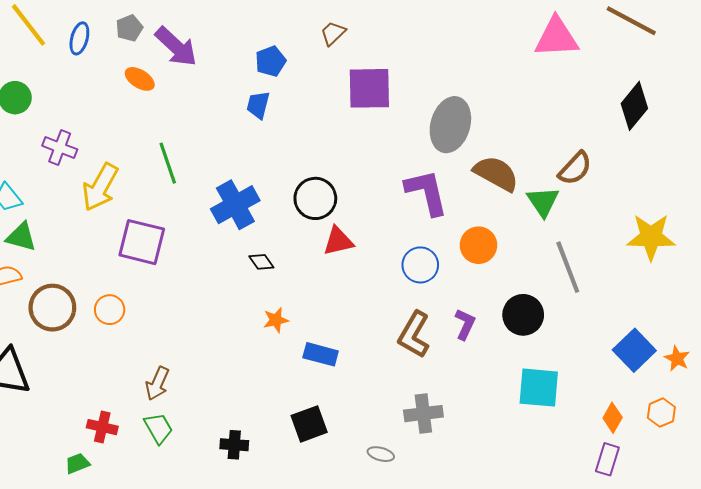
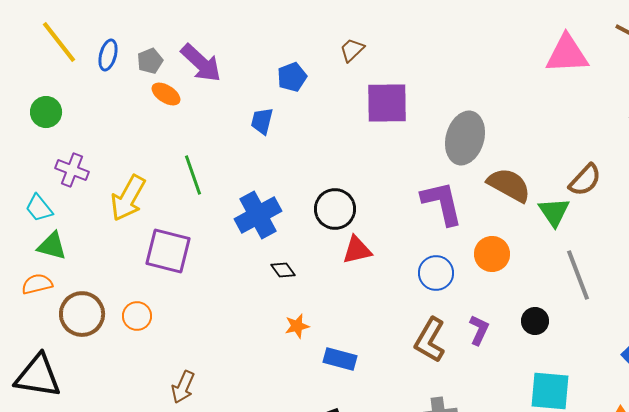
gray pentagon: (129, 28) -> (150, 61), moved
blue trapezoid: (258, 105) -> (262, 121), moved
purple cross: (60, 148) -> (72, 170), moved
black circle: (523, 315) -> (535, 321), size x0.7

